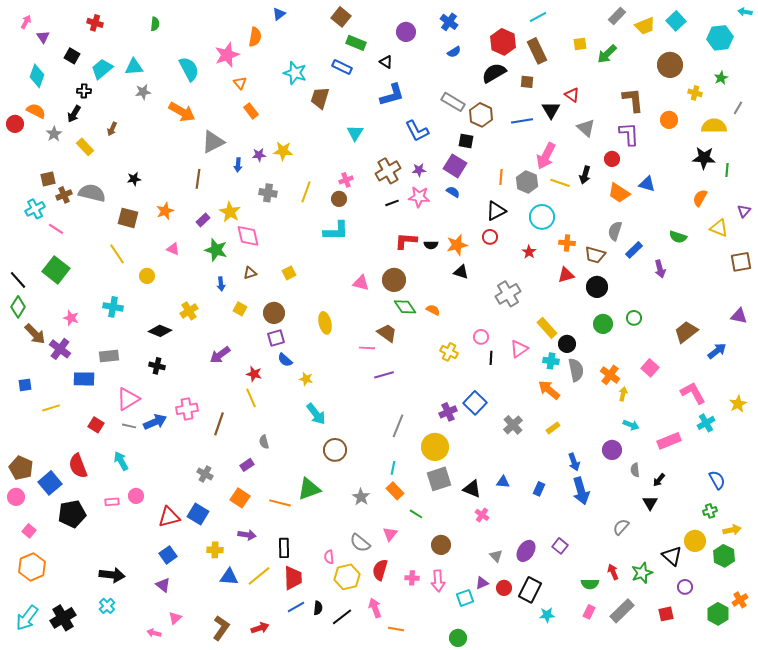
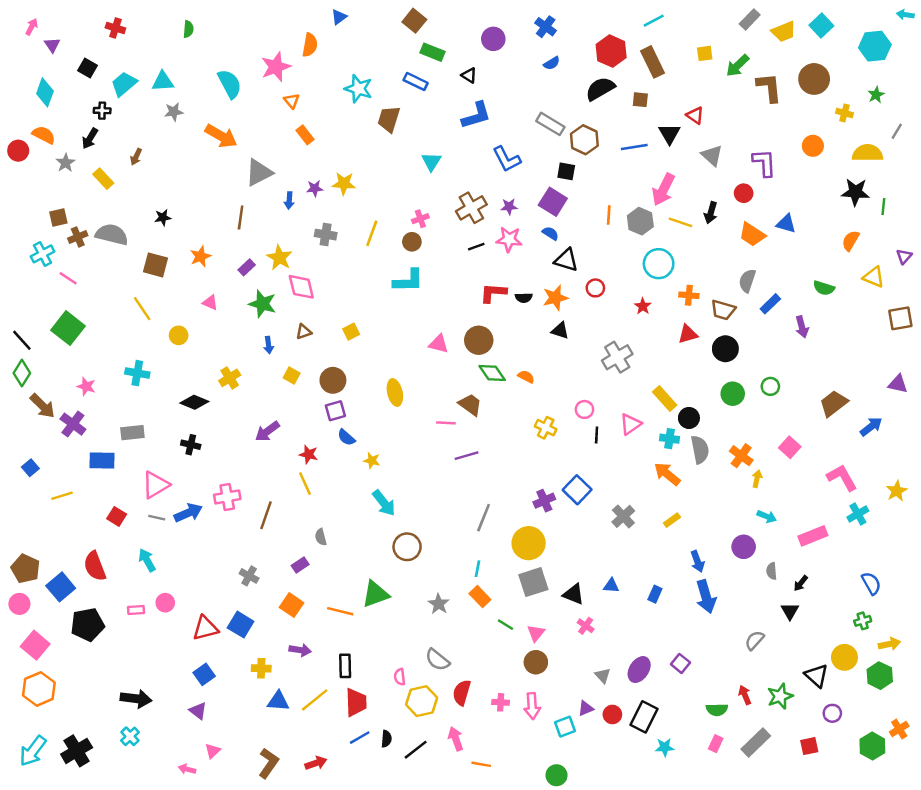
brown L-shape: (633, 100) -> (769, 87), moved
black triangle: (496, 211) -> (566, 260), moved, turned 45
blue square: (25, 385) -> (30, 468), turned -32
pink square: (29, 531) -> (35, 645), size x1.6
pink triangle: (390, 534) -> (536, 633), moved

